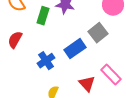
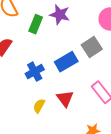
red triangle: (87, 84) -> (65, 99), moved

